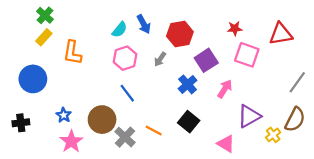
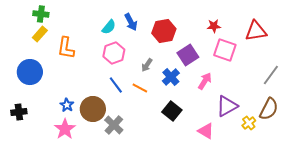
green cross: (45, 15) -> (41, 14), turned -35
gray arrow: (160, 59) -> (147, 65), moved
blue star: (64, 115) -> (67, 105), moved
orange line: (154, 131) -> (140, 88), moved

